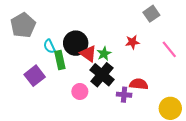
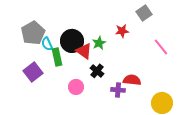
gray pentagon: (23, 25) -> (33, 33), moved
red star: (132, 42) -> (122, 31), moved
green star: (104, 54) -> (99, 43), moved
black cross: (102, 75) -> (97, 71), size x0.6

